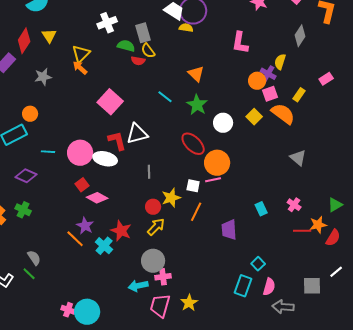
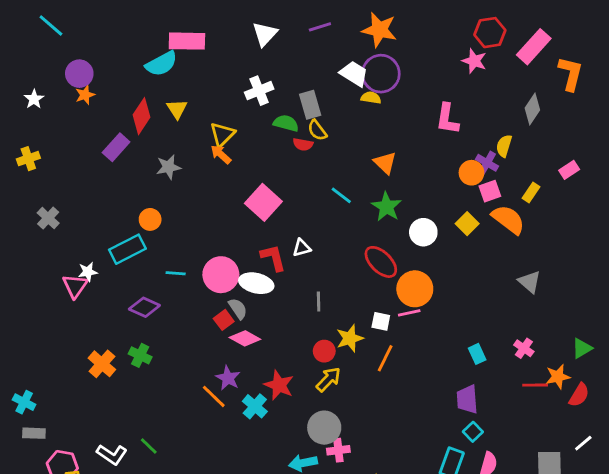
white triangle: (137, 134) -> (302, 248), size x0.6
purple trapezoid: (229, 230) -> (467, 399), moved
gray semicircle: (34, 258) -> (238, 309), moved

